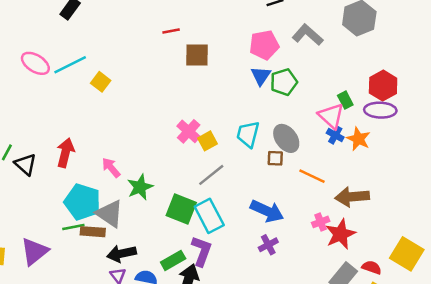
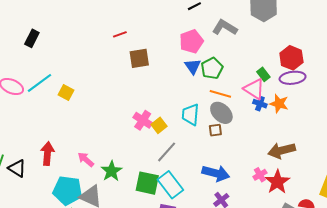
red line: (171, 31) -> (120, 34), moved
orange line: (312, 176) -> (220, 94), moved

